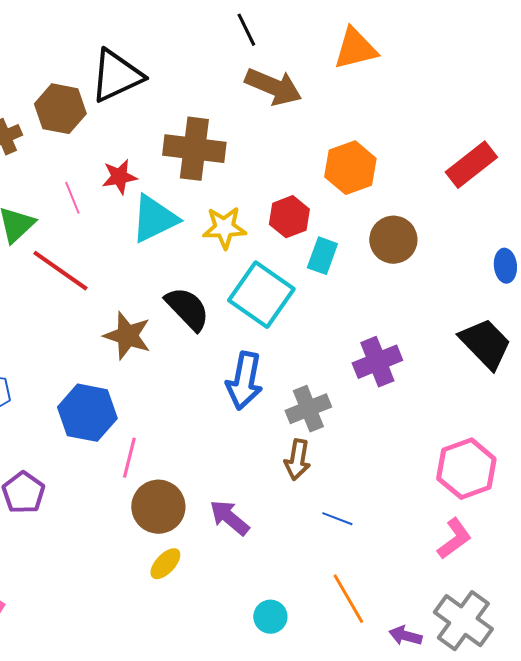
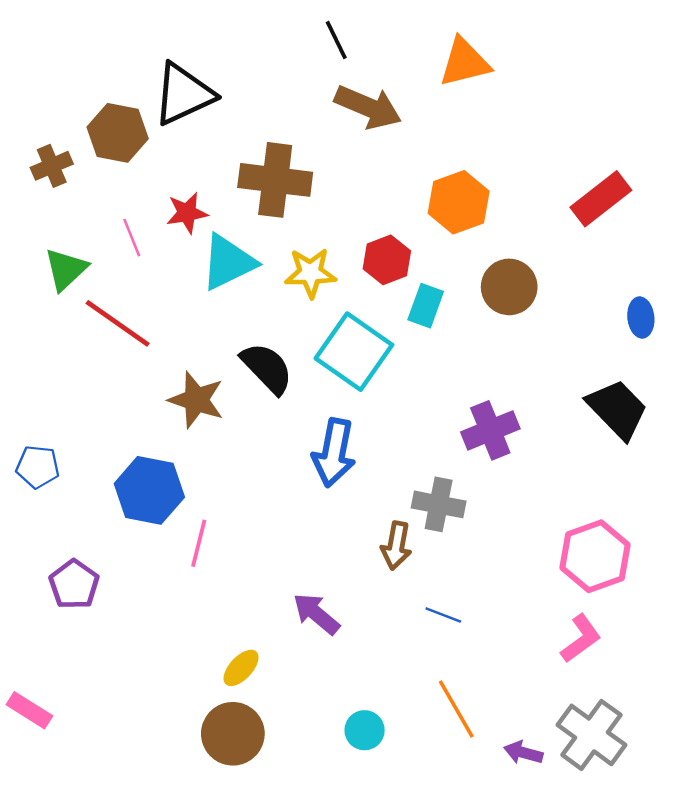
gray cross: (308, 409) -> (439, 504), moved, turned 33
brown circle: (158, 507) -> (233, 734), moved

